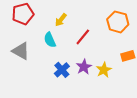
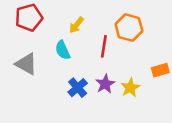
orange hexagon: (118, 22) -> (129, 28), moved
red line: (83, 37) -> (104, 46), turned -30

